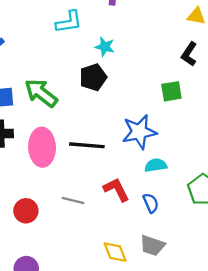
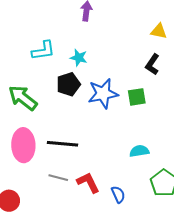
cyan L-shape: (69, 22) -> (43, 50), moved
blue star: (139, 132) -> (103, 94), moved
cyan semicircle: (156, 165) -> (139, 151), moved
gray line: (73, 200) -> (58, 178), moved

